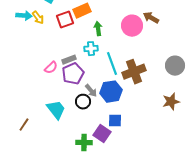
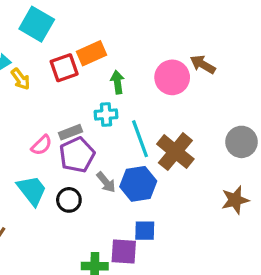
yellow arrow: (38, 18) -> (21, 79), moved
brown cross: (134, 72) -> (175, 152), turned -30
black circle: (83, 102) -> (69, 200), moved
cyan trapezoid: (56, 110) -> (32, 190), moved
purple square: (102, 134) -> (124, 252), turned -30

